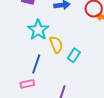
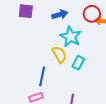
cyan star: (38, 30) -> (71, 37), moved

